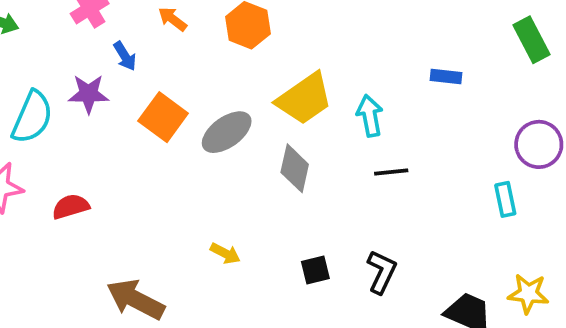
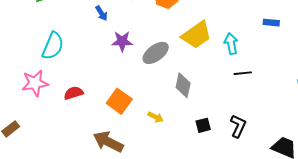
purple star: (89, 94) -> (122, 41), moved
orange square: (163, 117) -> (119, 101), moved
gray diamond: (295, 168) -> (183, 85), moved

